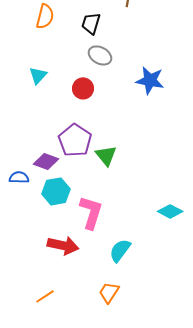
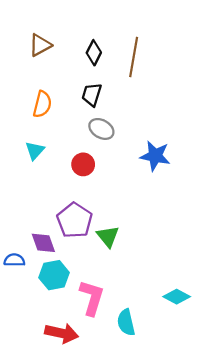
orange semicircle: (45, 16) -> (42, 104), moved
purple diamond: (46, 161) -> (43, 243), turned 50
cyan semicircle: (120, 250) -> (126, 322), moved, turned -50

